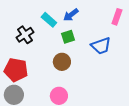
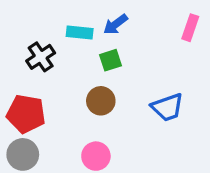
cyan rectangle: (49, 20) -> (80, 33), turned -35
blue trapezoid: (101, 46) -> (167, 107), moved

